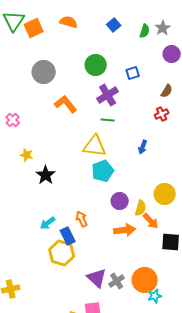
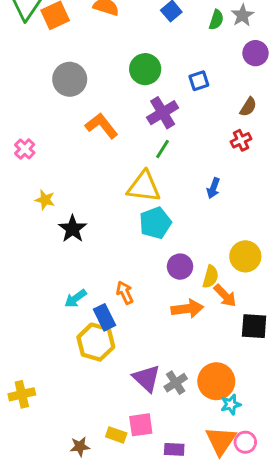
green line: (108, 120) -> (163, 149), turned -64

